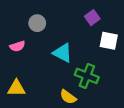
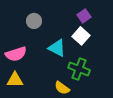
white square: (109, 41) -> (81, 36), moved, turned 30
pink semicircle: (17, 46) -> (16, 54), moved, size x1.5

